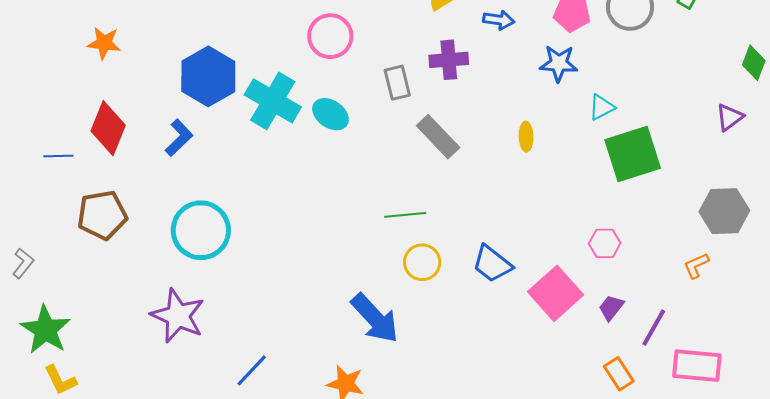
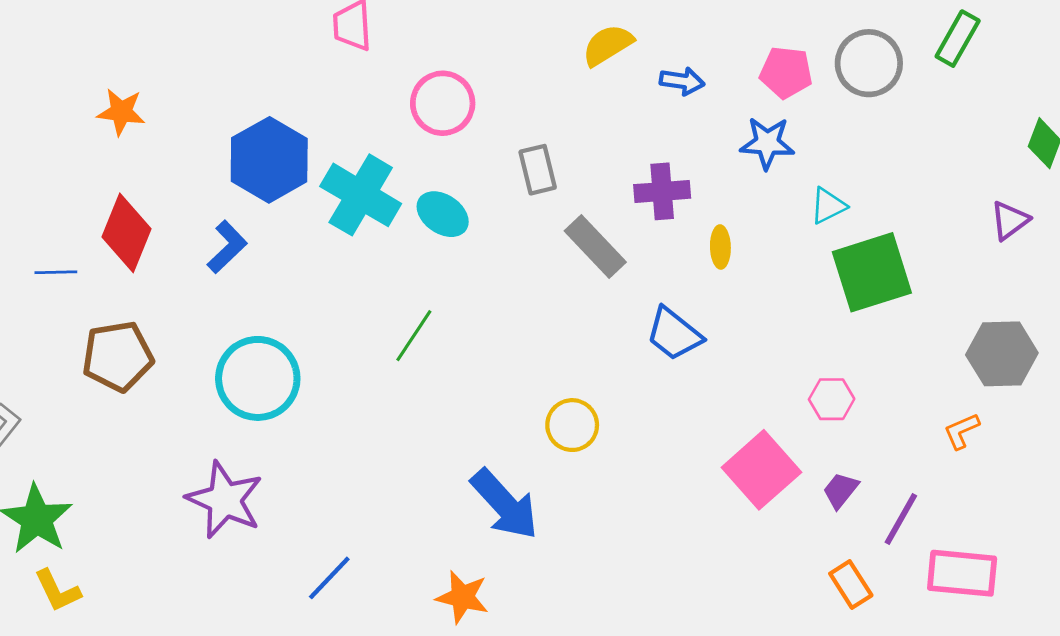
purple cross: (449, 60) -> (662, 191), moved
green line: (405, 215) -> (414, 336), moved, turned -51
blue trapezoid: (492, 264) -> (674, 334), moved

